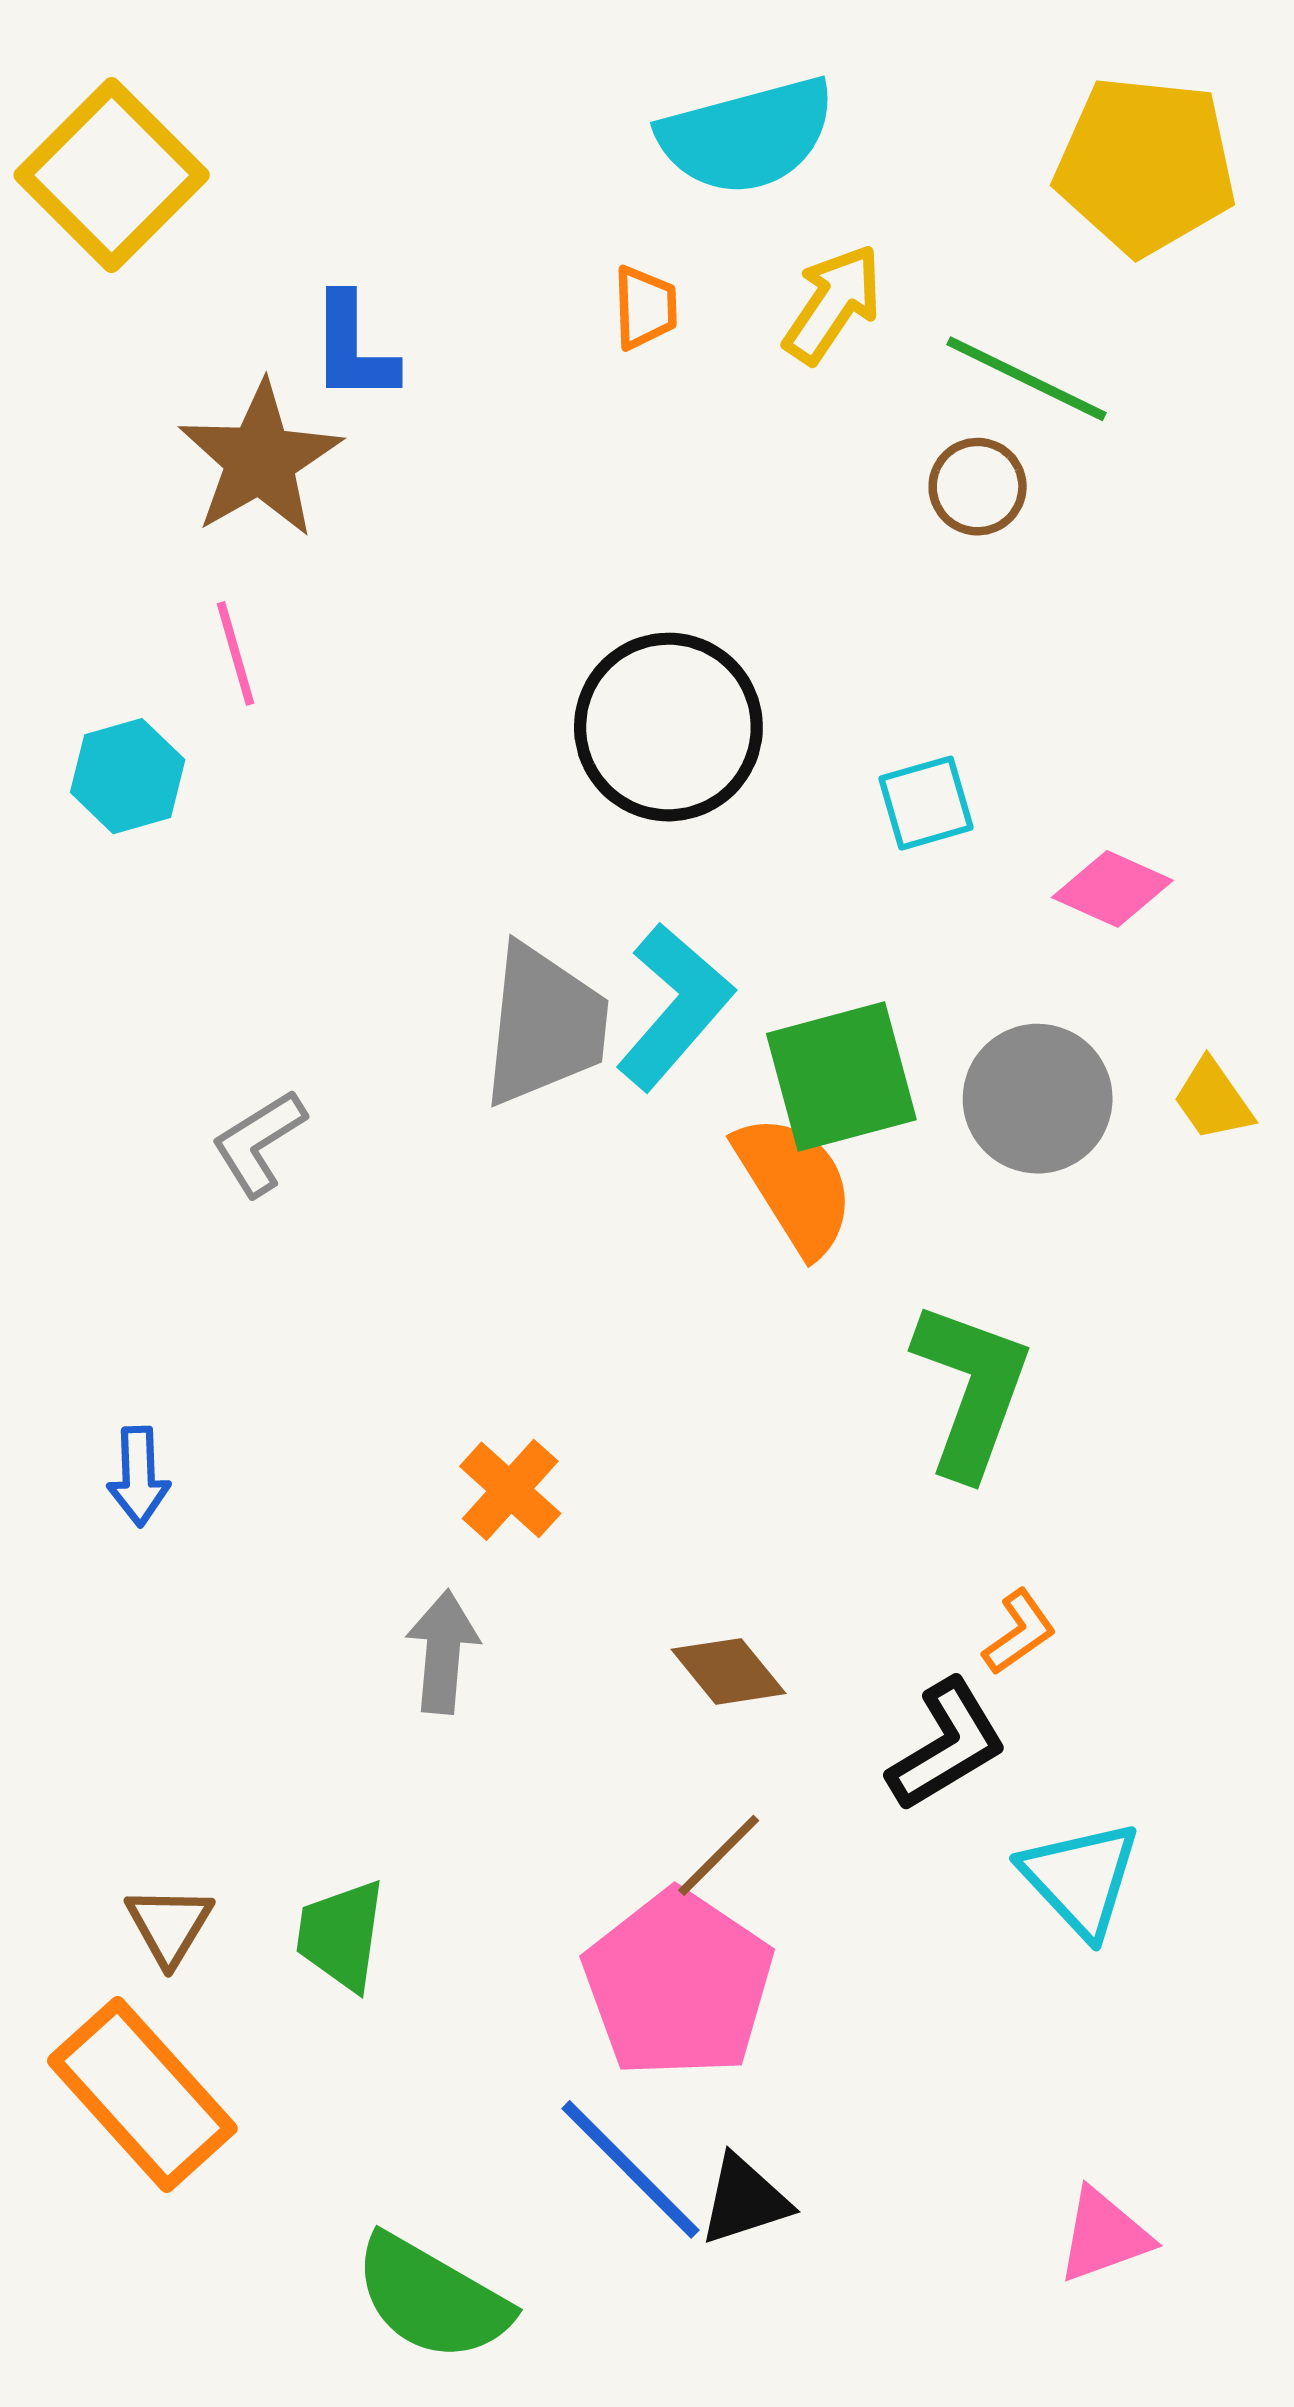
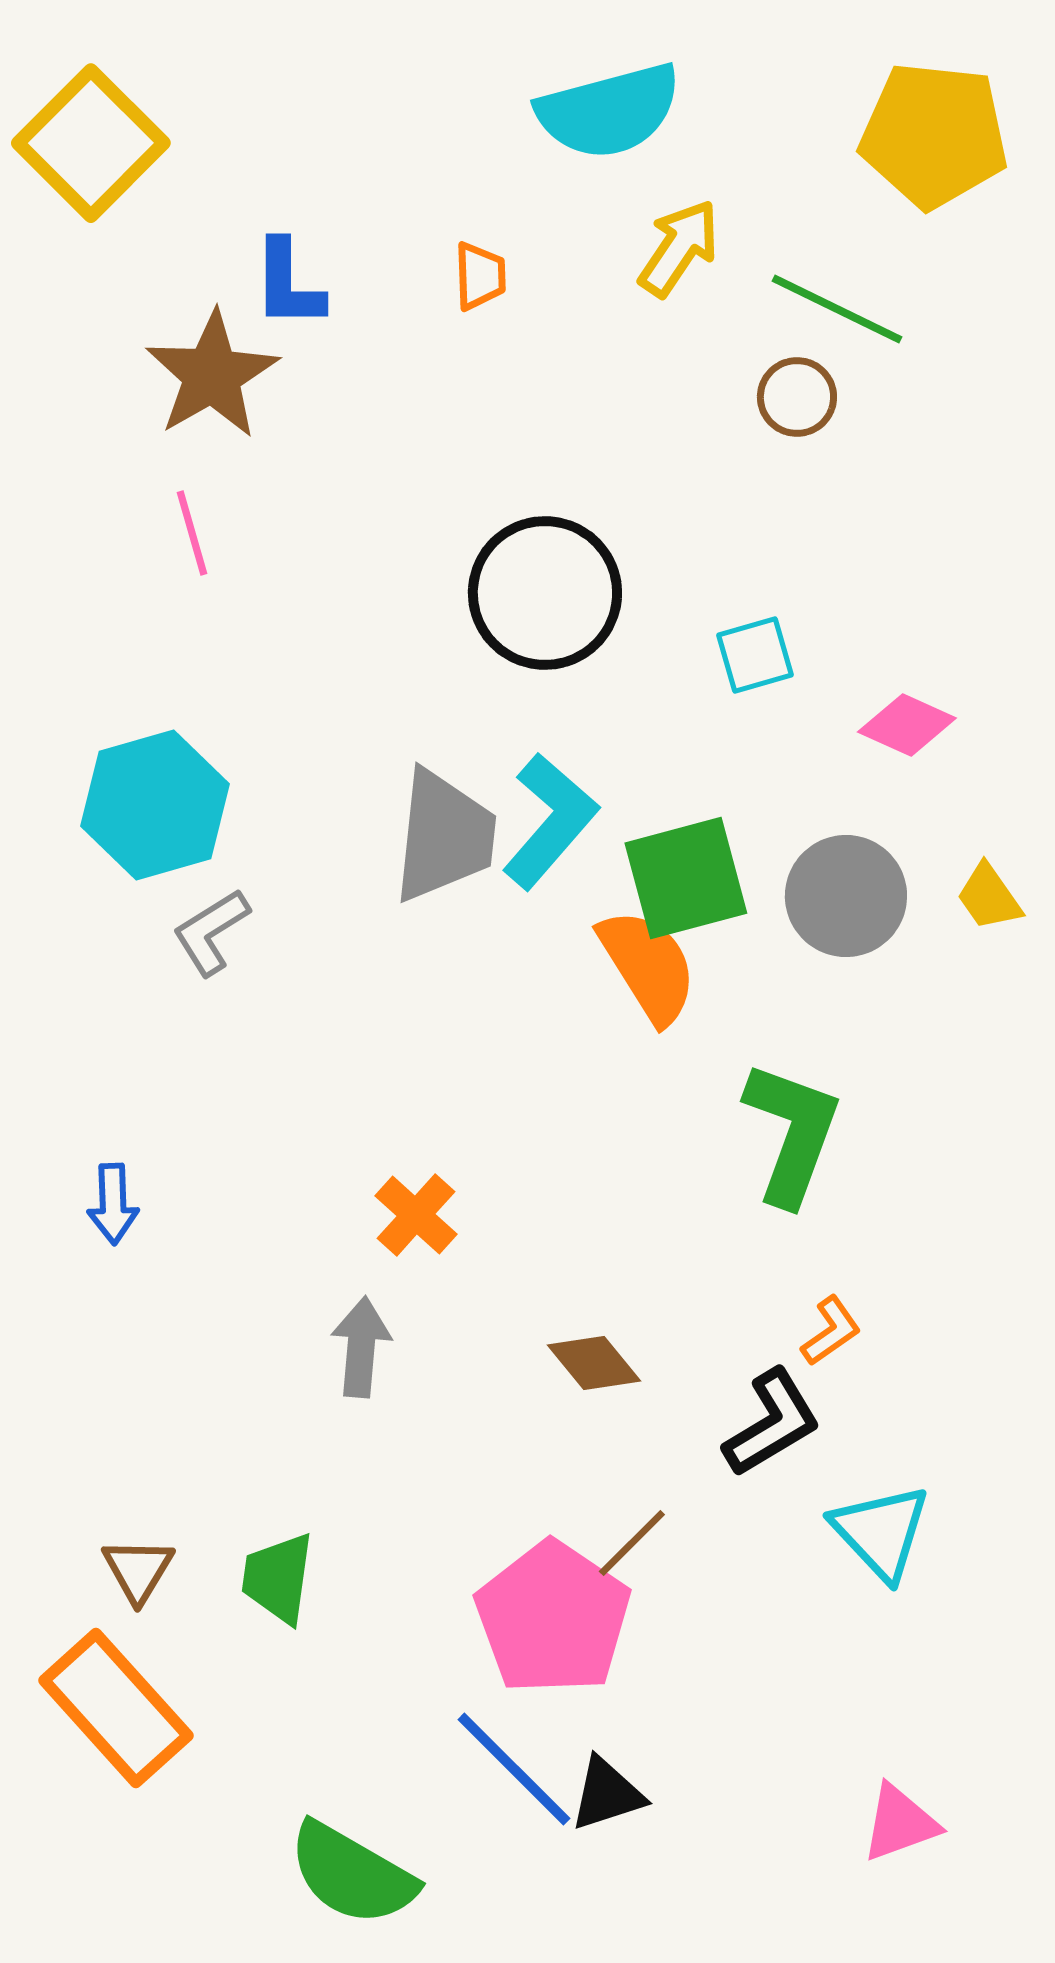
orange trapezoid: (645, 308) -> (480, 276), moved
cyan hexagon: (128, 776) -> (155, 805), moved, size x1.6
brown line: (719, 1855) -> (632, 1543), moved

